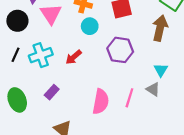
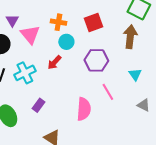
red arrow: (74, 57) -> (54, 62), moved
gray triangle: (153, 89) -> (144, 105), moved
pink line: (129, 98) -> (108, 92), moved, turned -42

